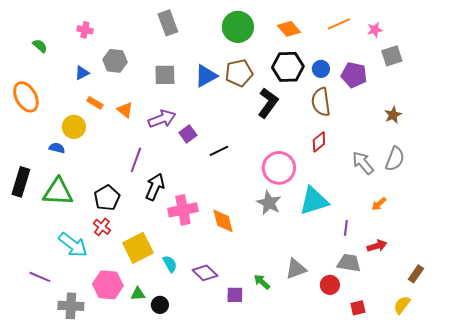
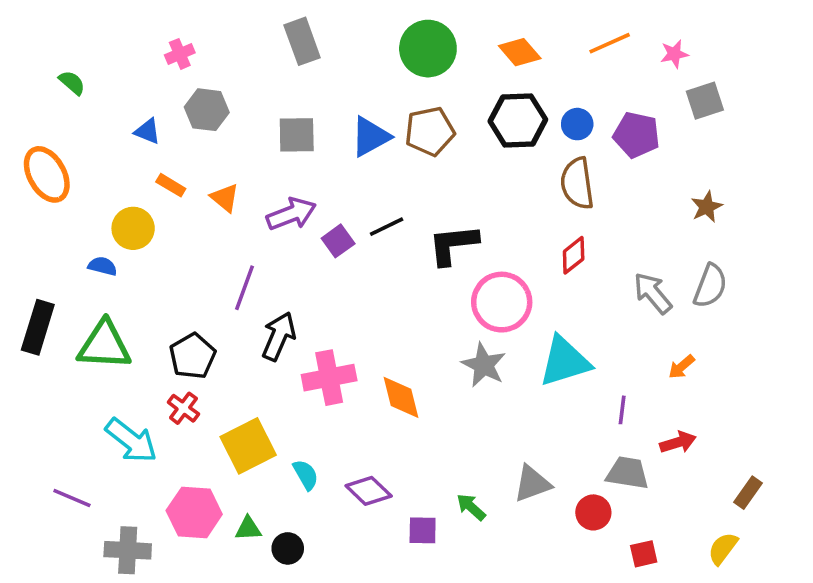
pink cross: (85, 30) -> (180, 54), moved, turned -35
blue triangle: (82, 73) -> (147, 131), turned 49
black L-shape: (268, 103) -> (453, 245), moved, turned -132
black line: (219, 151) -> (387, 227), moved

